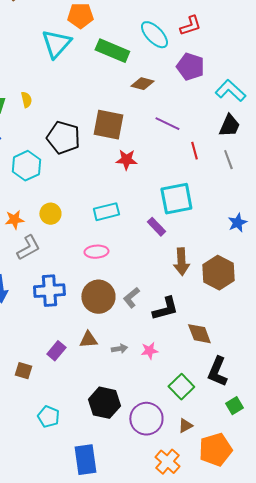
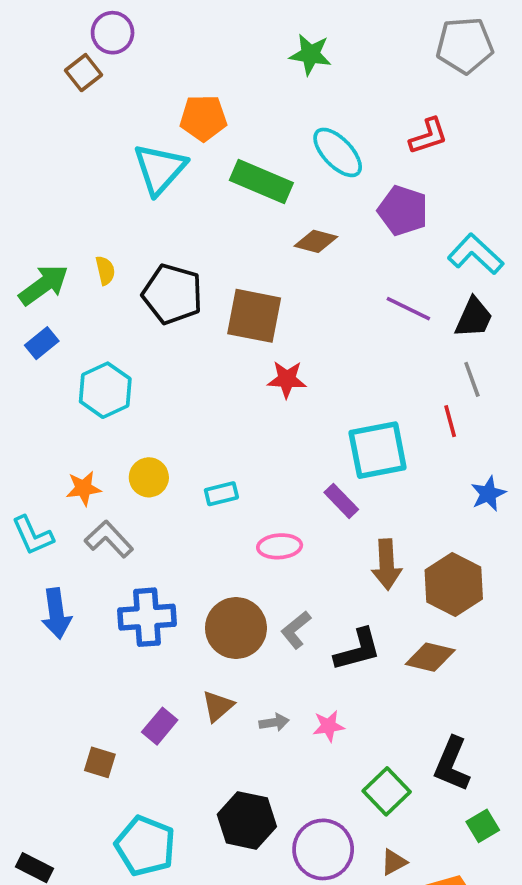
red L-shape: (190, 26) -> (428, 136), moved
purple line: (167, 124) -> (408, 309), moved
black pentagon: (63, 138) -> (172, 294), moved
red line: (194, 151) -> (450, 421), moved
cyan rectangle: (106, 212) -> (221, 494), moved, size x0.7
gray L-shape: (28, 248) -> (109, 539), turned -104
pink ellipse: (96, 252) -> (280, 546), moved
brown diamond: (199, 334) -> (430, 657), moved, turned -56
brown triangle: (88, 340) -> (218, 706), turned -36
cyan pentagon: (48, 417) -> (145, 846), size x1.5

